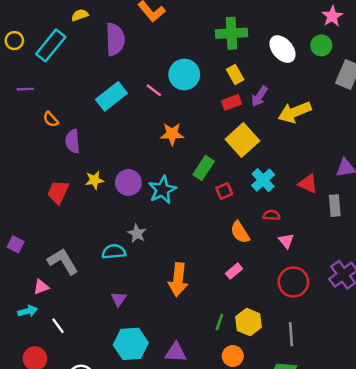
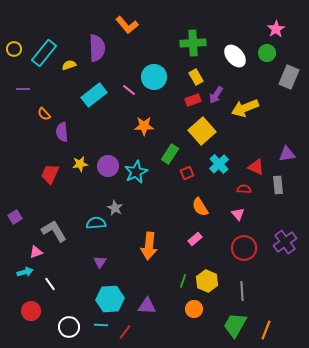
yellow semicircle: (80, 15) -> (69, 65), moved
red semicircle: (272, 215) -> (244, 189), moved
purple square: (16, 244) -> (15, 217), turned 32

